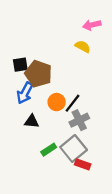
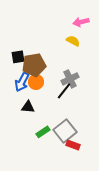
brown pentagon: (38, 74) -> (34, 65), turned -30
orange circle: (57, 102) -> (36, 82), moved
gray cross: (79, 120) -> (70, 79), moved

